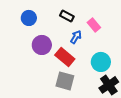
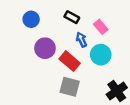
blue arrow: (76, 37) -> (81, 40), turned -56
cyan circle: (101, 62) -> (101, 55), moved

